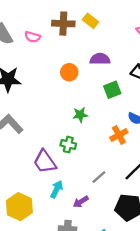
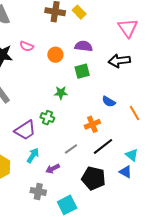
pink semicircle: (33, 37) -> (27, 46), moved
green square: (112, 90) -> (82, 71), moved
orange cross: (119, 135) -> (92, 124), moved
purple trapezoid: (45, 162) -> (25, 130), turned -95

